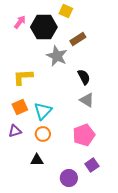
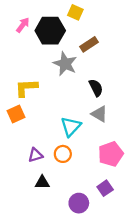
orange square: (20, 107) -> (16, 114), moved
cyan triangle: (43, 111) -> (71, 127), moved
purple triangle: (15, 131) -> (35, 155), moved
orange circle: (43, 134) -> (63, 154), moved
pink pentagon: (84, 135) -> (111, 154), moved

